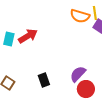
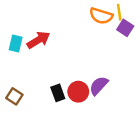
red circle: (86, 89) -> (78, 92), moved

